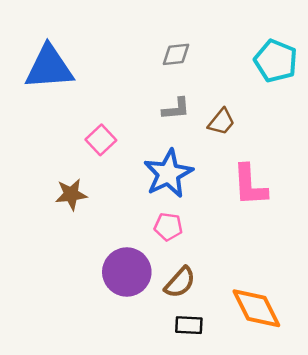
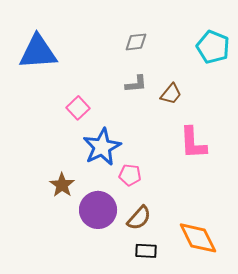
blue star: (168, 174) -> (102, 147), moved
brown star: (71, 194) -> (62, 185), moved, turned -30

